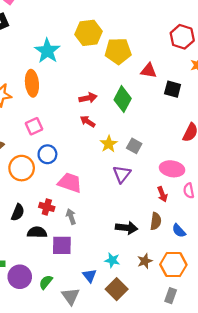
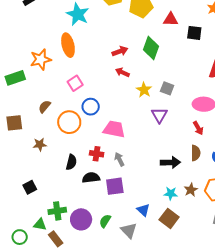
cyan star: (112, 260) -> (171, 193), moved

